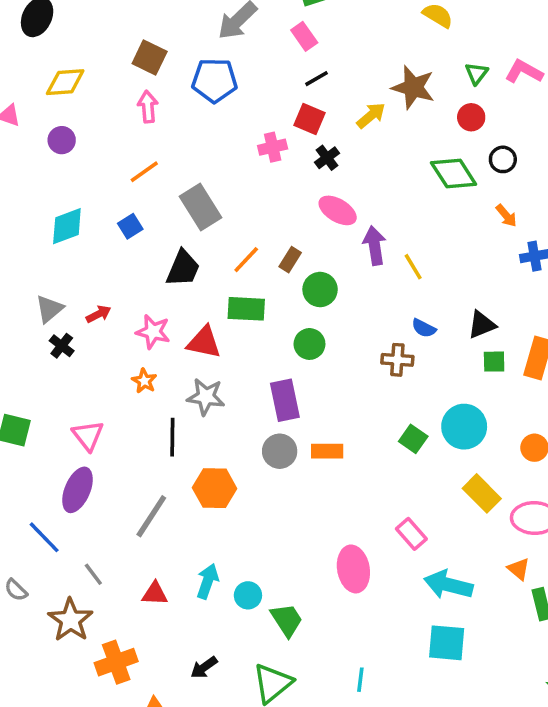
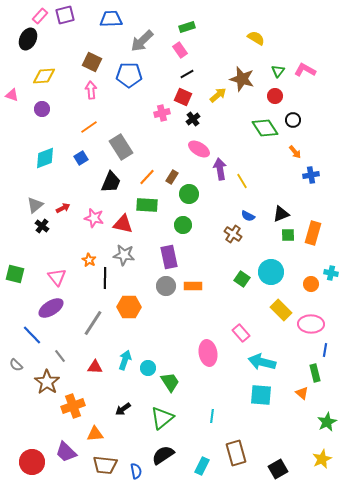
brown cross: (397, 360) -> (233, 234), turned 30
orange star: (144, 381) -> (89, 260), moved
purple ellipse: (77, 490) -> (51, 308), turned 35
orange triangle: (519, 569) -> (302, 393), moved

